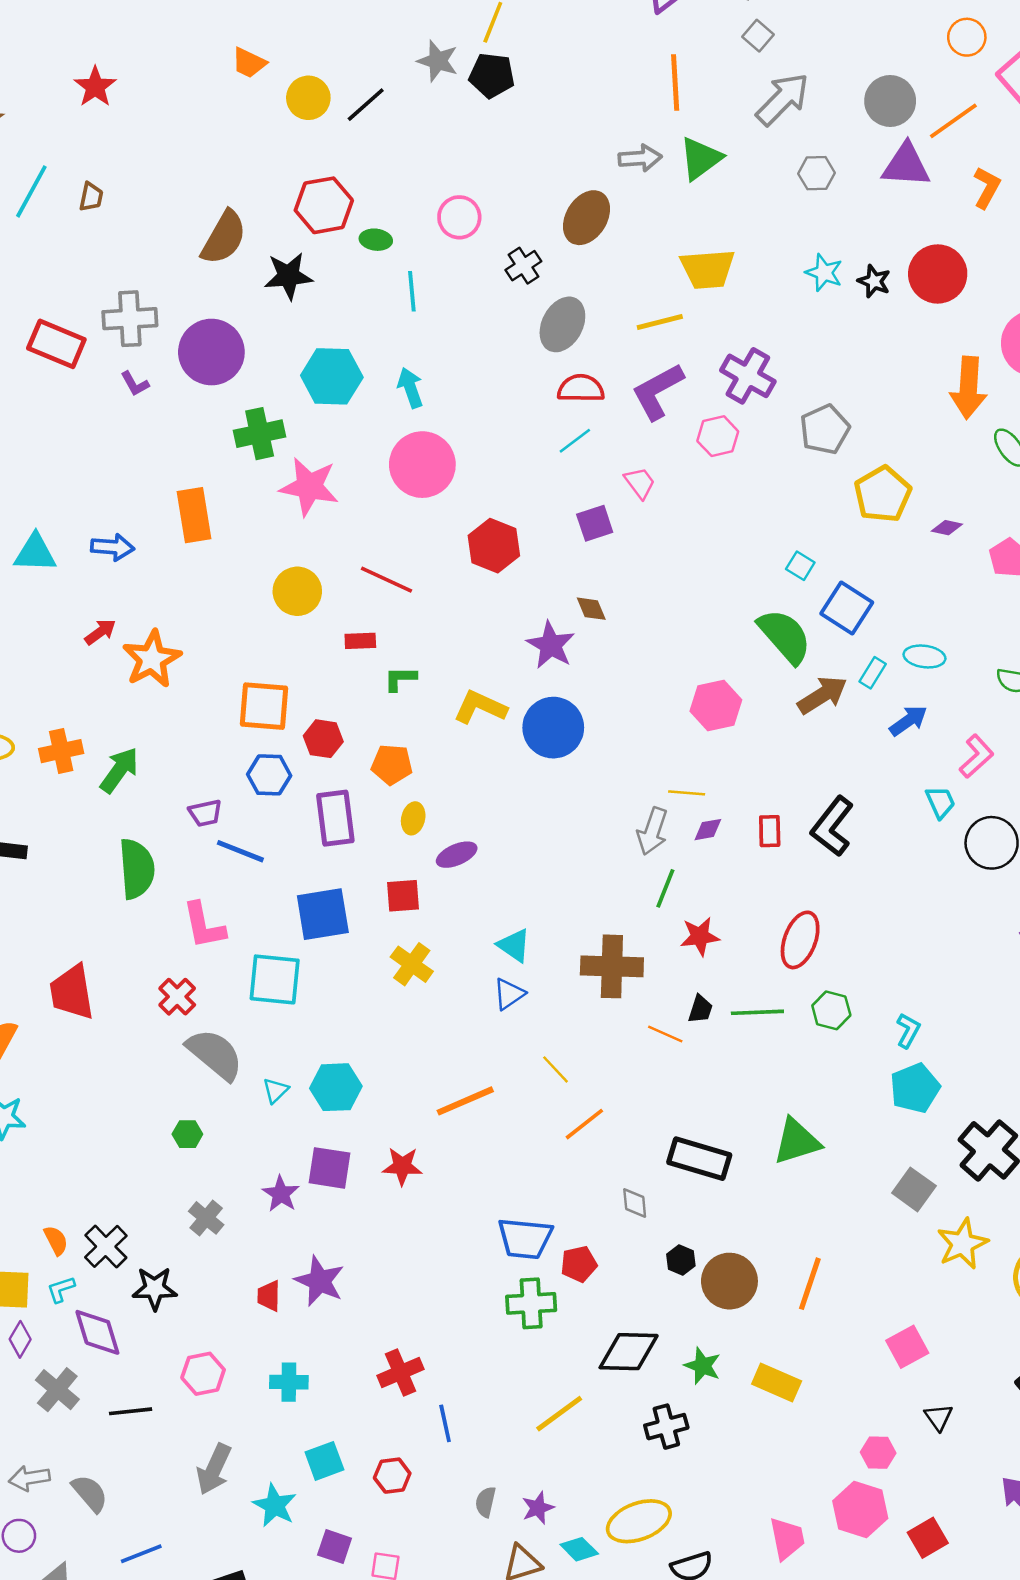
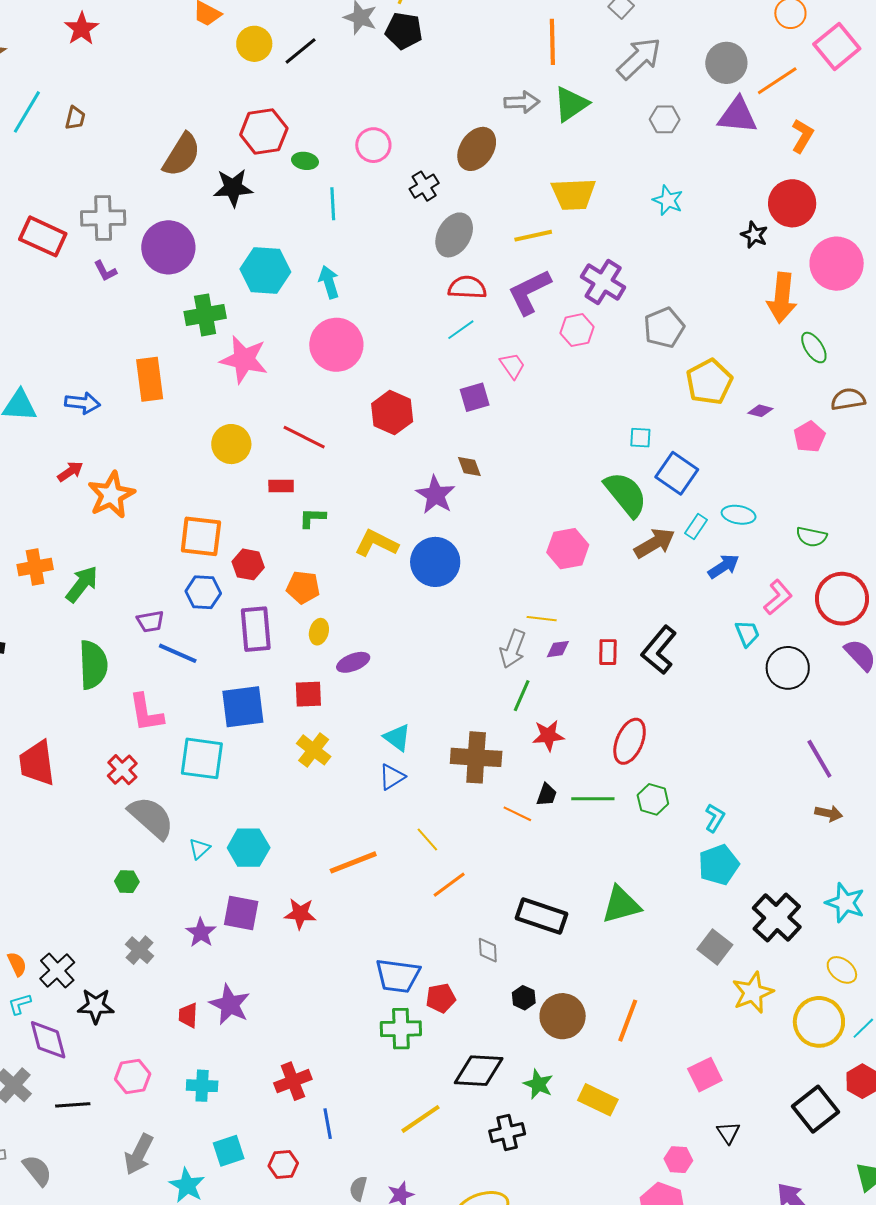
red circle: (938, 274) -> (792, 203), moved
black star: (874, 281) -> (754, 235), moved
cyan square: (800, 566) -> (640, 438), turned -30

